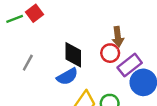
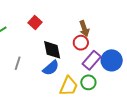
red square: (34, 13) -> (35, 22), moved
purple rectangle: (130, 65) -> (92, 60), moved

